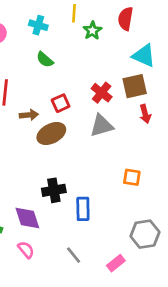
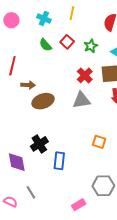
green star: (92, 31) -> (91, 46), moved
red square: (61, 103) -> (67, 42), moved, turned -32
black cross: (54, 190) -> (39, 144), turned -30
pink semicircle: (26, 250) -> (10, 202), moved, turned -32
gray line: (74, 255) -> (31, 192), moved

